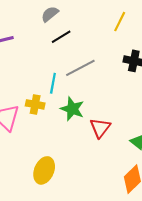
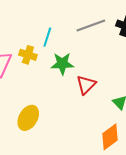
gray line: (80, 68) -> (91, 25), moved
green star: (72, 109) -> (62, 64), turned -30

